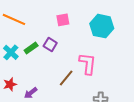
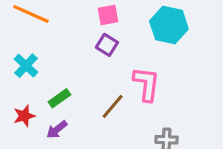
purple square: (50, 45) -> (107, 45), moved
green rectangle: (31, 48) -> (59, 98), moved

